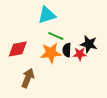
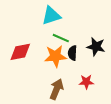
red star: (80, 54) -> (86, 82), moved
brown arrow: (28, 78) -> (57, 89), moved

